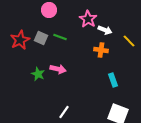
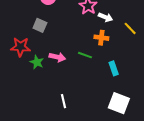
green line: (60, 37) -> (85, 55), moved
red star: (20, 40) -> (20, 47), moved, turned 30
white line: (64, 112) -> (63, 101), turned -48

